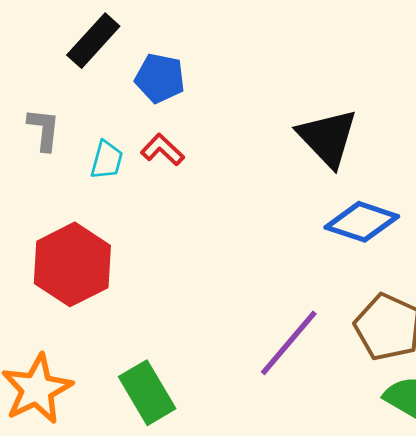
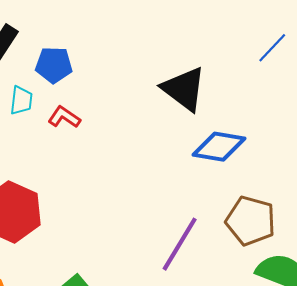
cyan trapezoid: (107, 160) -> (21, 100), moved

